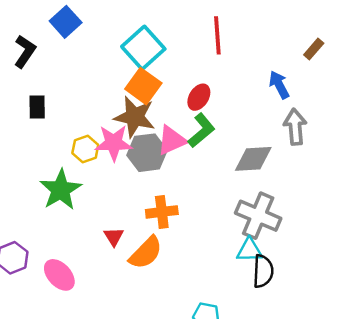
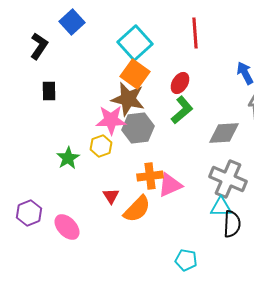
pink triangle: (172, 140) -> (170, 185), moved
yellow hexagon: (85, 149) -> (101, 146), moved
green star: (61, 190) -> (68, 158), size x0.7

